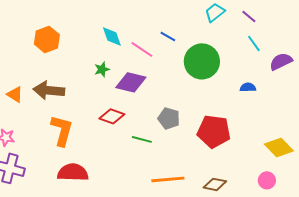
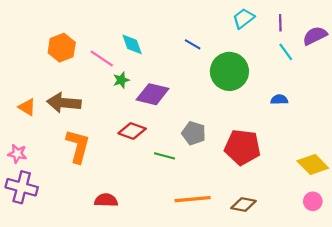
purple line: (249, 16) -> (280, 23), turned 49
pink line: (142, 49) -> (102, 58), moved
purple semicircle: (281, 61) -> (315, 36), moved
red semicircle: (73, 172) -> (106, 200), moved, size x0.7
pink circle: (267, 180) -> (313, 201), moved

